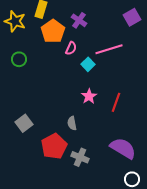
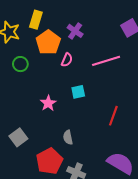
green circle: (19, 59) -> (20, 64), moved
cyan square: (88, 64) -> (78, 92), moved, turned 32
pink star: (89, 96) -> (48, 103), moved

